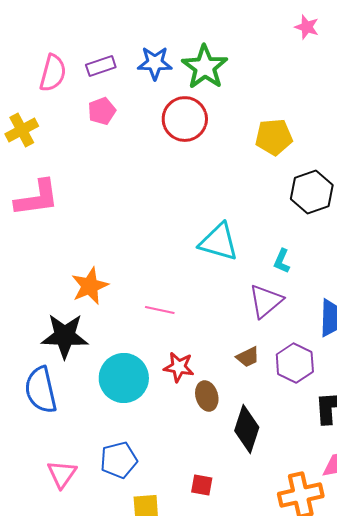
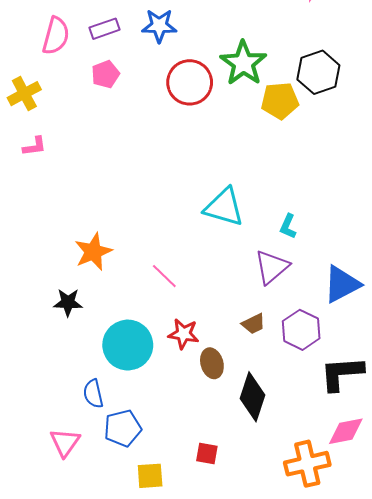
green star: (205, 67) -> (243, 63), moved
black hexagon: (312, 192) -> (318, 72), moved
pink L-shape: (37, 198) -> (34, 146), moved, size x0.5
pink line: (160, 310) -> (164, 276), turned 32
black star: (65, 336) -> (68, 302), size x0.6
blue semicircle: (41, 390) -> (93, 394), moved, size x0.6

